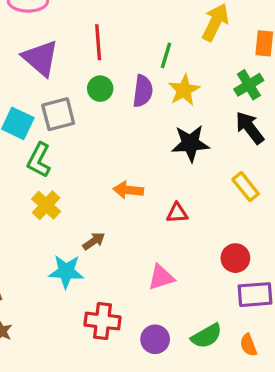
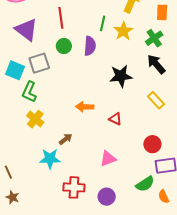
yellow star: (184, 90) -> (123, 31), moved
red triangle: (177, 213) -> (115, 119), turned 32
green semicircle: (206, 336) -> (145, 184), moved

